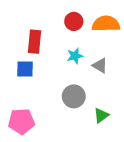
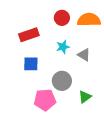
red rectangle: (35, 42) -> (29, 35), turned 66
blue square: (25, 69) -> (31, 64), moved
pink pentagon: (21, 121) -> (45, 100), moved

